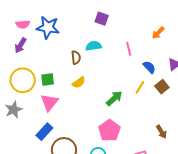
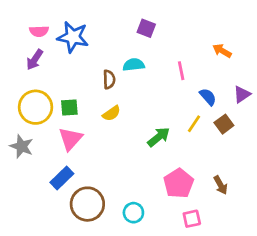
orange arrow: (158, 33) -> (222, 51), turned 72
gray star: (14, 110) -> (22, 146), turned -30
pink pentagon: (109, 130) -> (179, 183), moved

